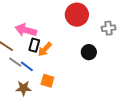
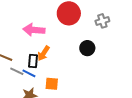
pink arrow: (26, 30) -> (34, 30), moved
black rectangle: (34, 45) -> (33, 61), moved

